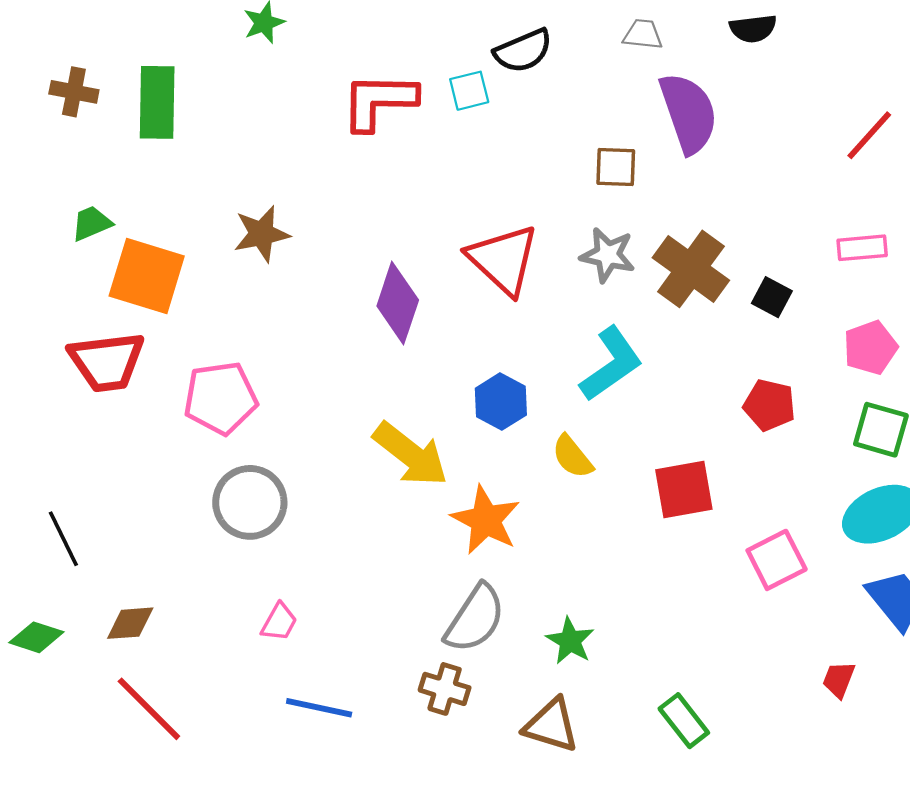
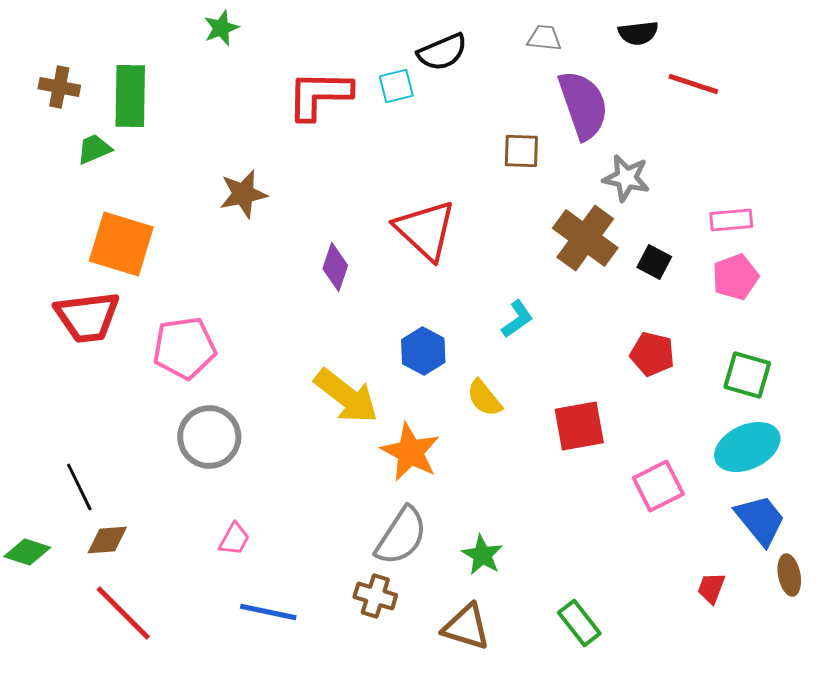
red line: (869, 135) -> (693, 84), moved, turned 66
green trapezoid: (91, 223) -> (94, 149), moved
brown star: (262, 234) -> (243, 194), moved
gray star: (608, 255) -> (626, 178), moved
purple diamond: (398, 303) -> (335, 267), size x0.7
pink pentagon: (870, 348) -> (735, 277), moved
cyan L-shape: (611, 364) -> (517, 319), size x0.6
black line: (63, 539) -> (79, 487), moved

